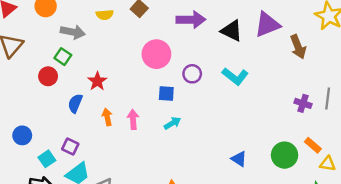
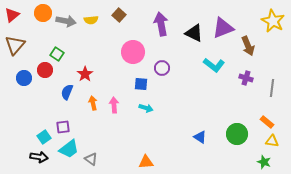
purple arrow: (191, 20) -> (161, 24), turned -100
gray arrow: (73, 32) -> (66, 21), moved
cyan L-shape: (235, 76) -> (214, 65), moved
purple cross: (303, 103) -> (246, 78), moved
cyan arrow: (172, 123) -> (146, 108), turned 48
blue circle: (22, 135) -> (24, 78), moved
orange rectangle: (313, 145) -> (267, 122), moved
purple square: (70, 146) -> (63, 127), turned -32

